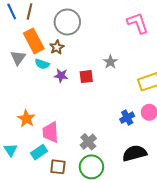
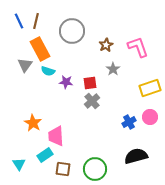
pink L-shape: (138, 23) -> (138, 47), moved
brown star: (57, 47) -> (106, 45), moved
gray cross: (88, 142) -> (92, 101), moved
cyan triangle: (11, 150) -> (19, 164), moved

